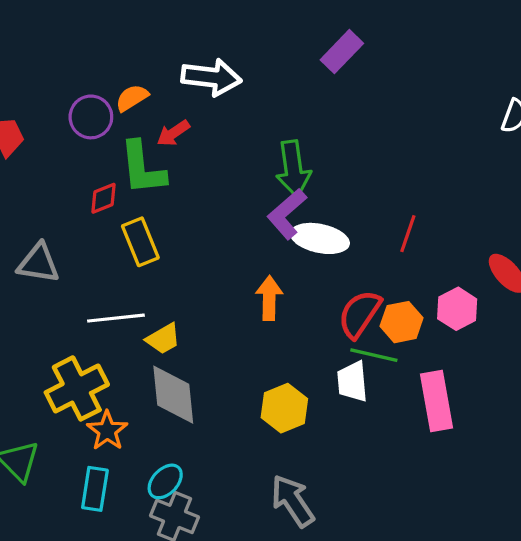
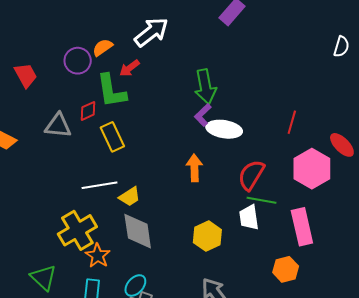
white arrow: (211, 77) -> (151, 32), turned -42
purple L-shape: (287, 214) -> (203, 115), size x0.7
red line: (408, 234) -> (292, 122), moved
gray triangle: (39, 263) -> (58, 126), moved
pink hexagon: (457, 309) -> (312, 169), size x1.5
orange hexagon: (402, 322) -> (286, 269), moved

